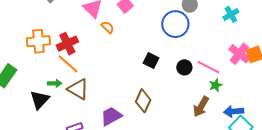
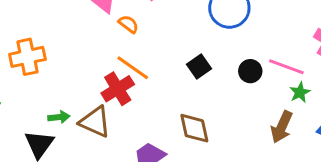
red cross: (67, 44) -> (118, 89), moved
black square: (151, 60) -> (199, 66), turned 35
orange line: (68, 64) -> (133, 68), moved
brown diamond: (143, 101) -> (194, 128), turned -30

